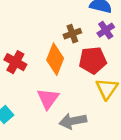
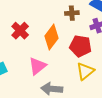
brown cross: (72, 34) -> (72, 13), moved

